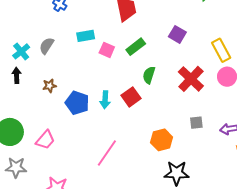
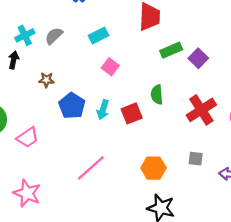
cyan rectangle: (86, 36) -> (99, 36), turned -30
green rectangle: (136, 47) -> (171, 50), moved
pink square: (107, 50) -> (110, 67), moved
green semicircle: (149, 75) -> (157, 95), turned -36

